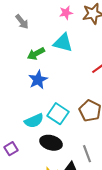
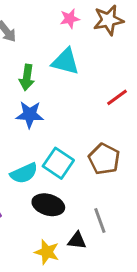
green arrow: (36, 54) -> (27, 77), turned -54
blue star: (38, 80) -> (30, 115), turned 30

